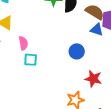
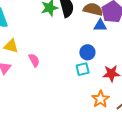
cyan square: (31, 60) -> (83, 69), moved

